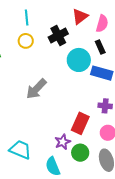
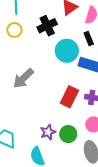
red rectangle: (80, 123) -> (69, 97), moved
green circle: (80, 153) -> (68, 134), moved

